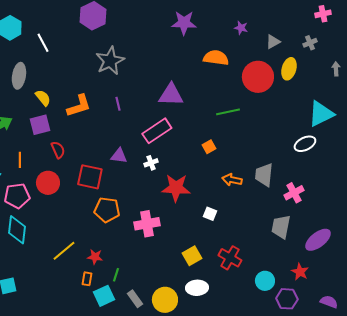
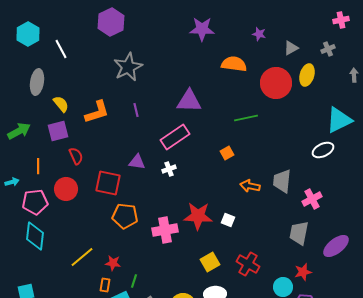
red star: (176, 188) -> (198, 216), moved
red star: (300, 272) -> (303, 272), moved, turned 30

